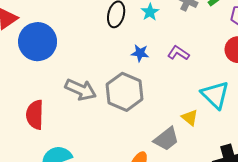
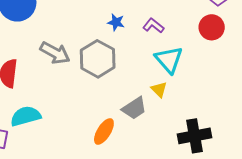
cyan triangle: (215, 95) -> (169, 60), moved

